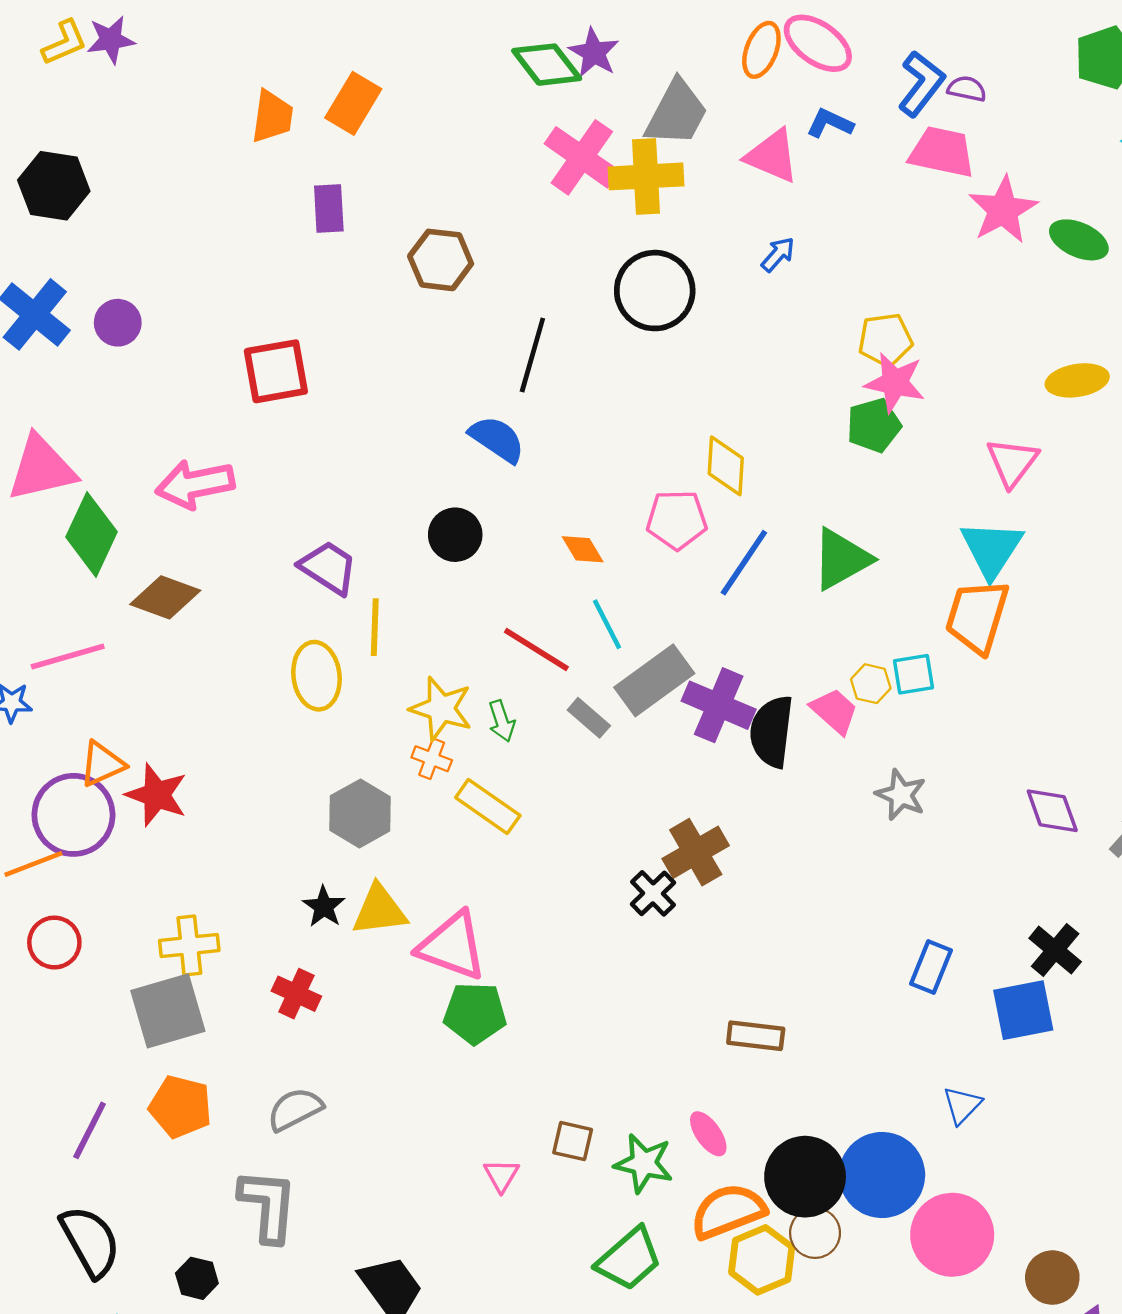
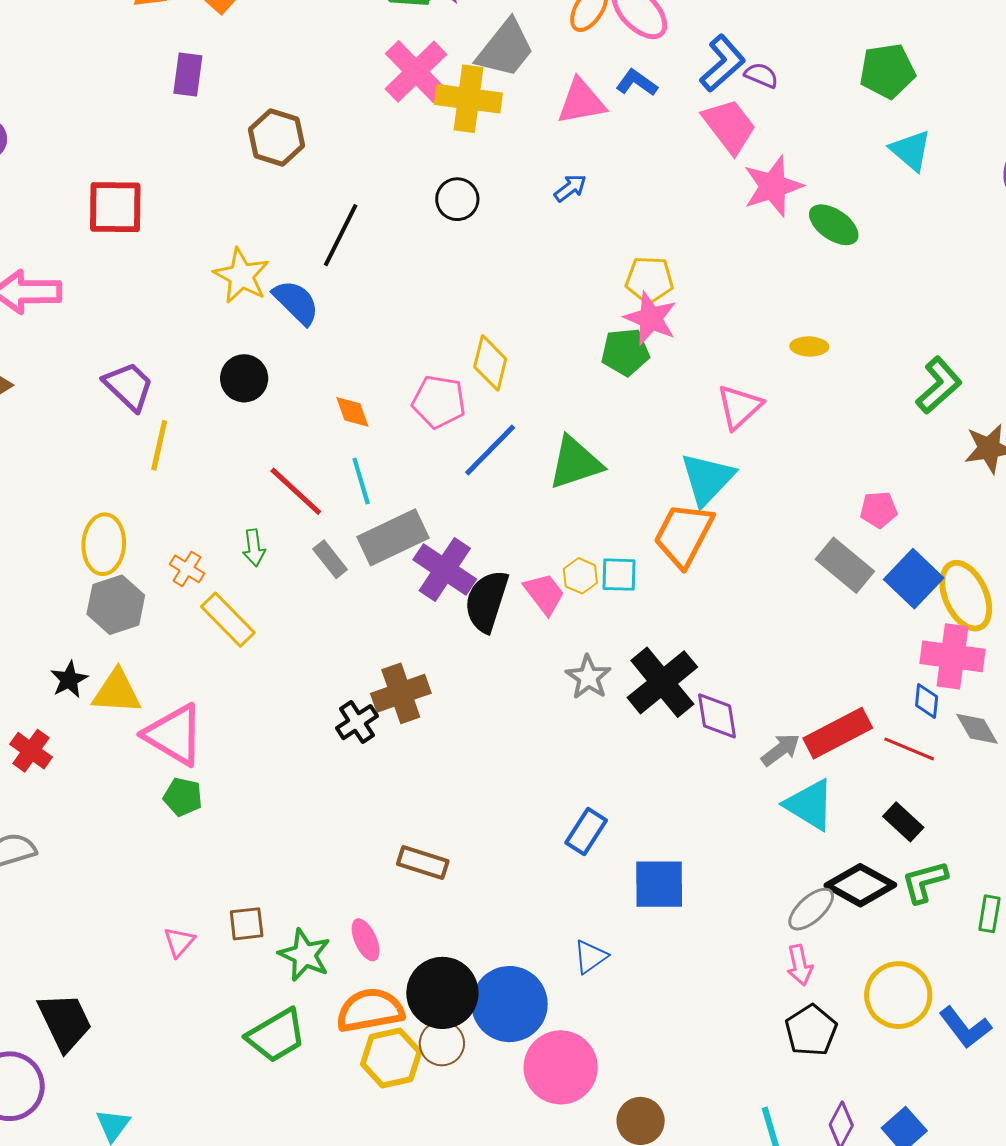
pink trapezoid: (942, 152) -> (729, 126), turned 30
pink triangle: (772, 156) -> (581, 102), turned -44
black circle: (655, 291) -> (457, 199), size x0.6
yellow ellipse: (1077, 380) -> (809, 346), size x0.7
yellow ellipse: (316, 676) -> (104, 544), moved
yellow star: (441, 709) -> (241, 276), moved
black cross: (1055, 950) -> (662, 682), moved, size x1.5
green pentagon: (475, 1013) -> (183, 797), size x0.7
brown square: (573, 1141) -> (247, 924), turned -30

